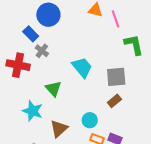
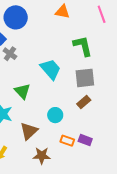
pink line: (115, 19) -> (102, 14), moved
green L-shape: (134, 45) -> (83, 46), moved
cyan circle: (90, 120) -> (55, 115), moved

